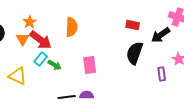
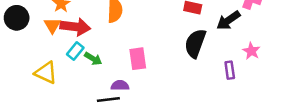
red arrow: (41, 40) -> (75, 27), turned -30
purple semicircle: (87, 95) -> (120, 85), moved

